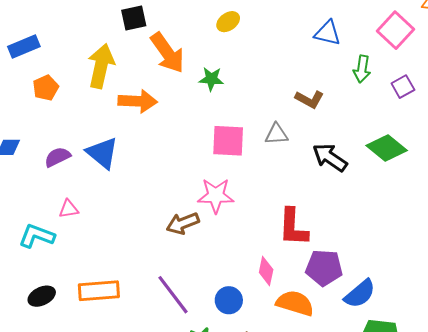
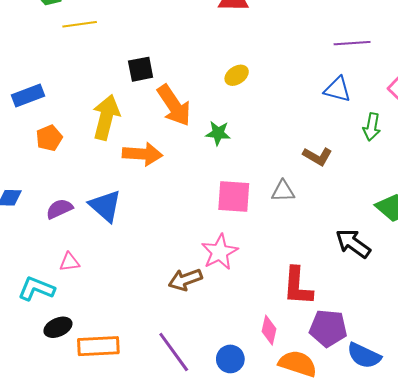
black arrow: (330, 157) -> (353, 243), moved
pink star: (216, 196) -> (220, 252), turned -30
blue semicircle: (360, 294) -> (364, 356), turned 64
black ellipse: (42, 296) -> (58, 327), moved

